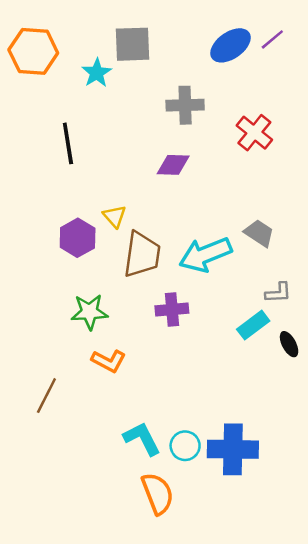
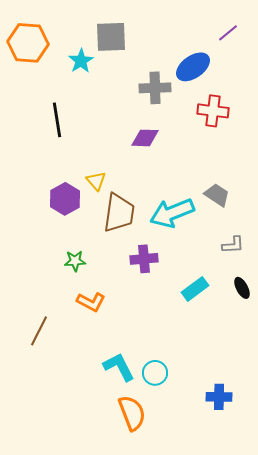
blue ellipse: (230, 45) -> (193, 67), moved
red cross: (254, 133) -> (213, 111), turned -32
green star: (89, 312) -> (75, 261), size x0.7
cyan rectangle: (253, 325) -> (195, 289), moved
blue cross: (233, 449) -> (219, 397), moved, size x0.6

